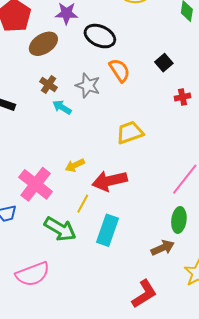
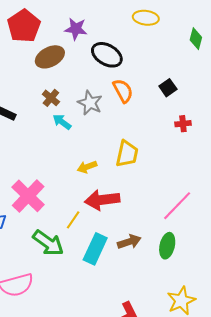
yellow trapezoid: (130, 133) -> (127, 154), turned 116
yellow arrow: (75, 165) -> (87, 167), moved
brown arrow: (163, 248) -> (129, 242), moved

